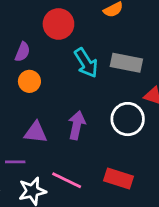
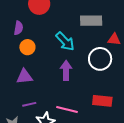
cyan arrow: (86, 63) -> (65, 41), moved
purple triangle: (36, 132) -> (24, 77), moved

